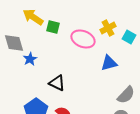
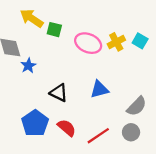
yellow cross: (108, 28) -> (116, 42), moved
blue triangle: (109, 63) -> (99, 89), moved

